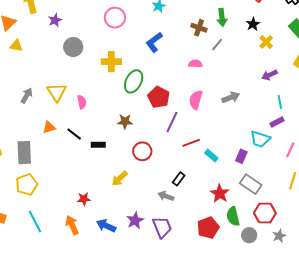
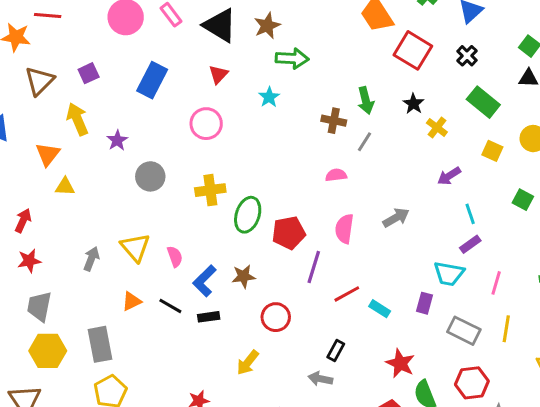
blue L-shape: (154, 42) -> (205, 281), moved
red pentagon: (159, 97) -> (289, 233), turned -30
gray rectangle: (251, 184) -> (464, 331), moved

